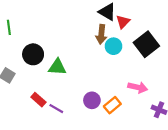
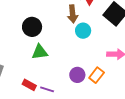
cyan circle: (113, 46) -> (83, 31), moved
black circle: (33, 54) -> (32, 27), moved

